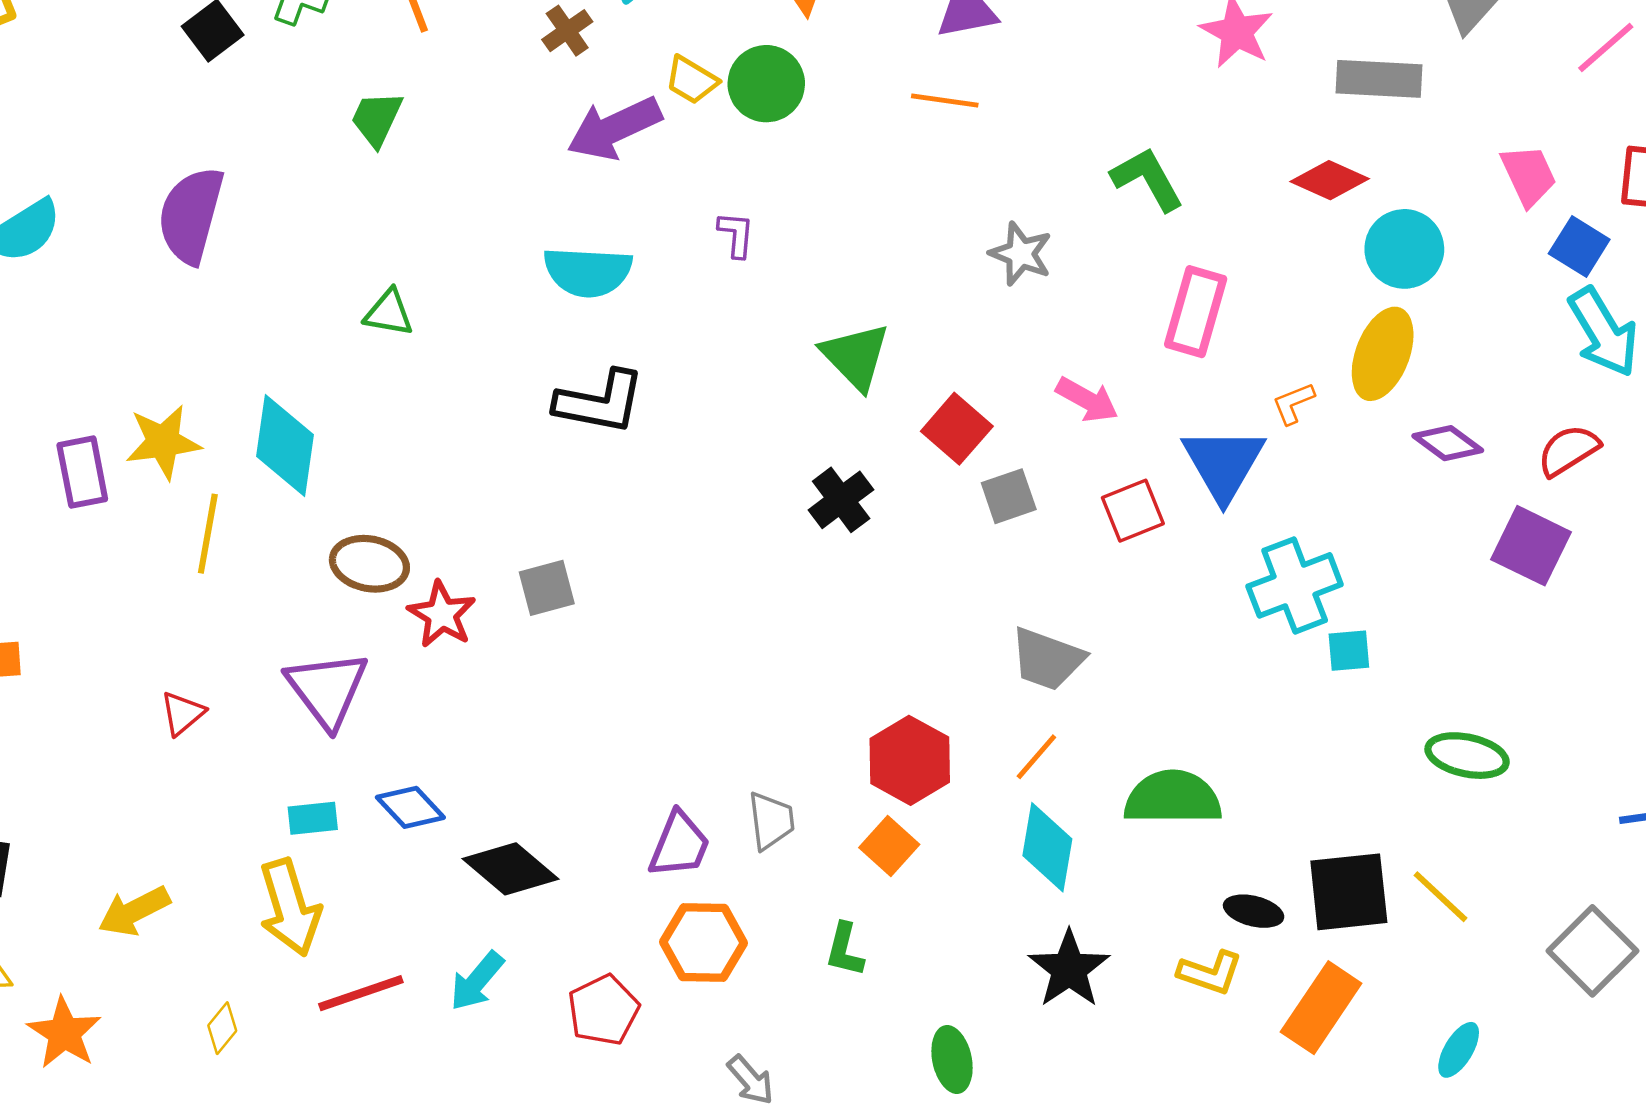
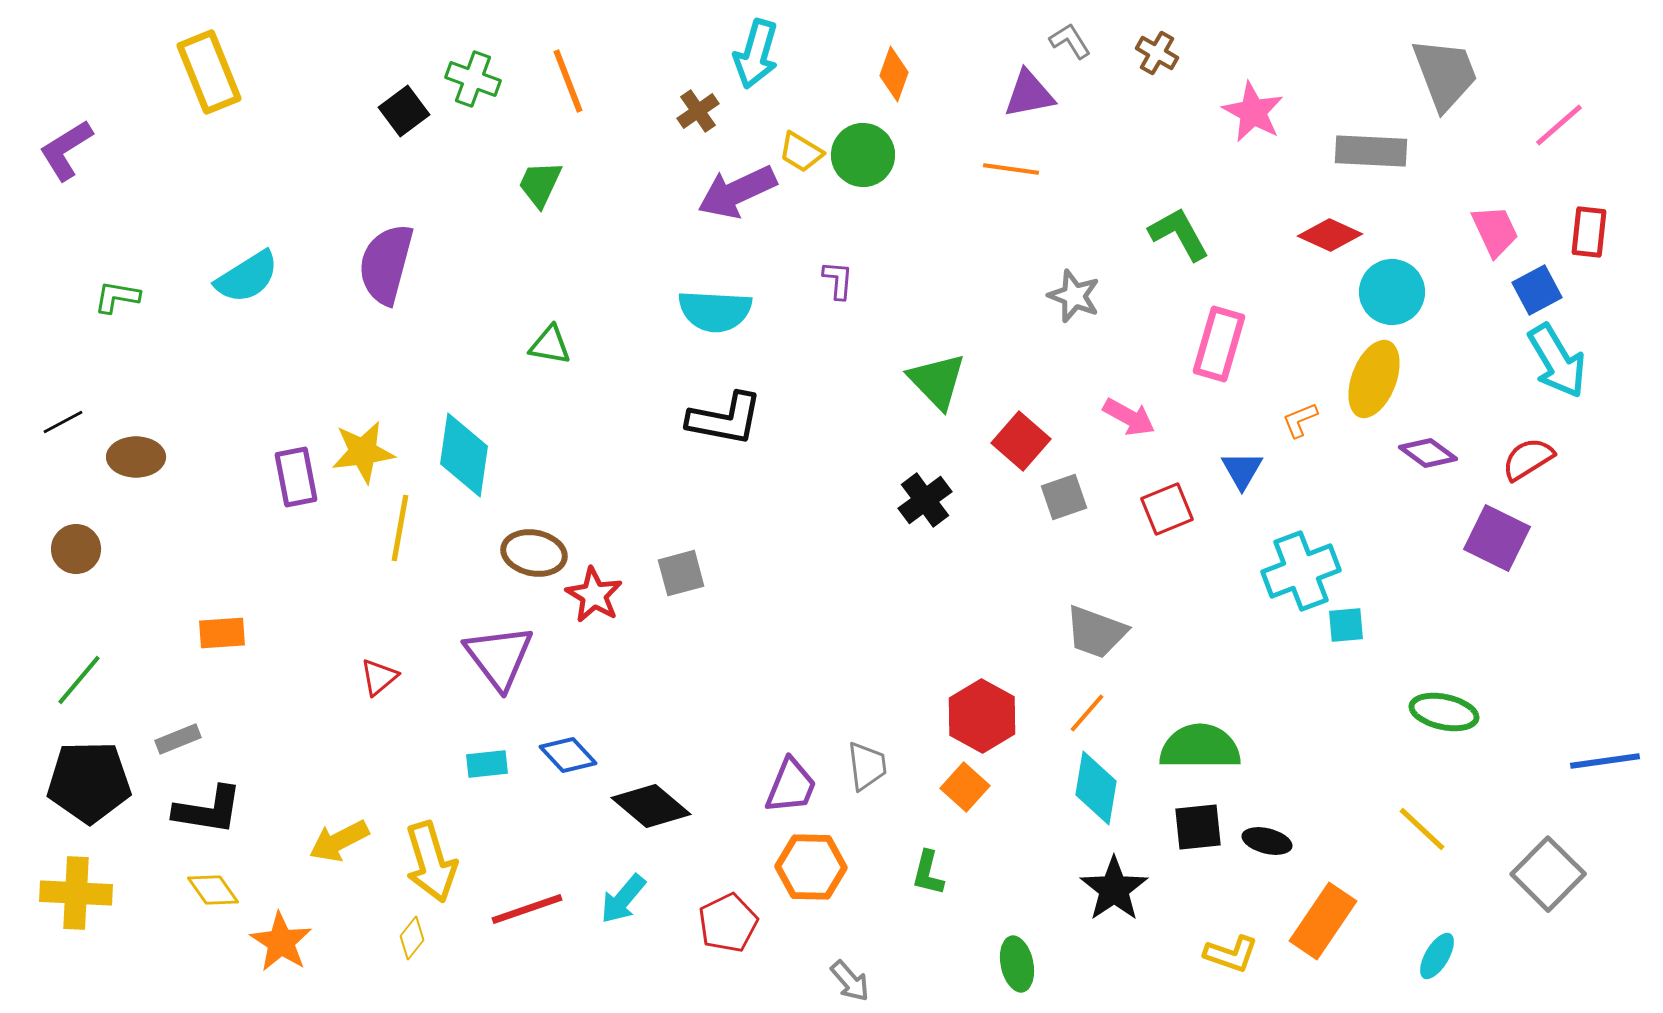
blue square: (1579, 247) -> (1537, 290), turned 30
blue triangle: (1223, 464) -> (1242, 470), size x0.6
black square: (1349, 892) -> (1198, 827), moved, size x0.7
yellow arrow: (290, 908) -> (431, 862), moved
yellow L-shape: (1210, 973) -> (1231, 954), moved

